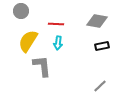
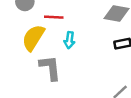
red line: (56, 24) -> (54, 17), moved

